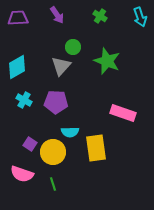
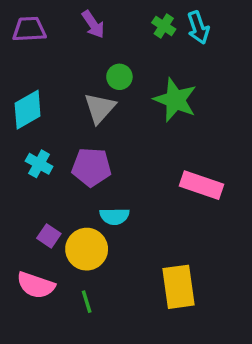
cyan arrow: (140, 17) -> (198, 28), moved
yellow rectangle: (96, 148) -> (179, 287), moved

